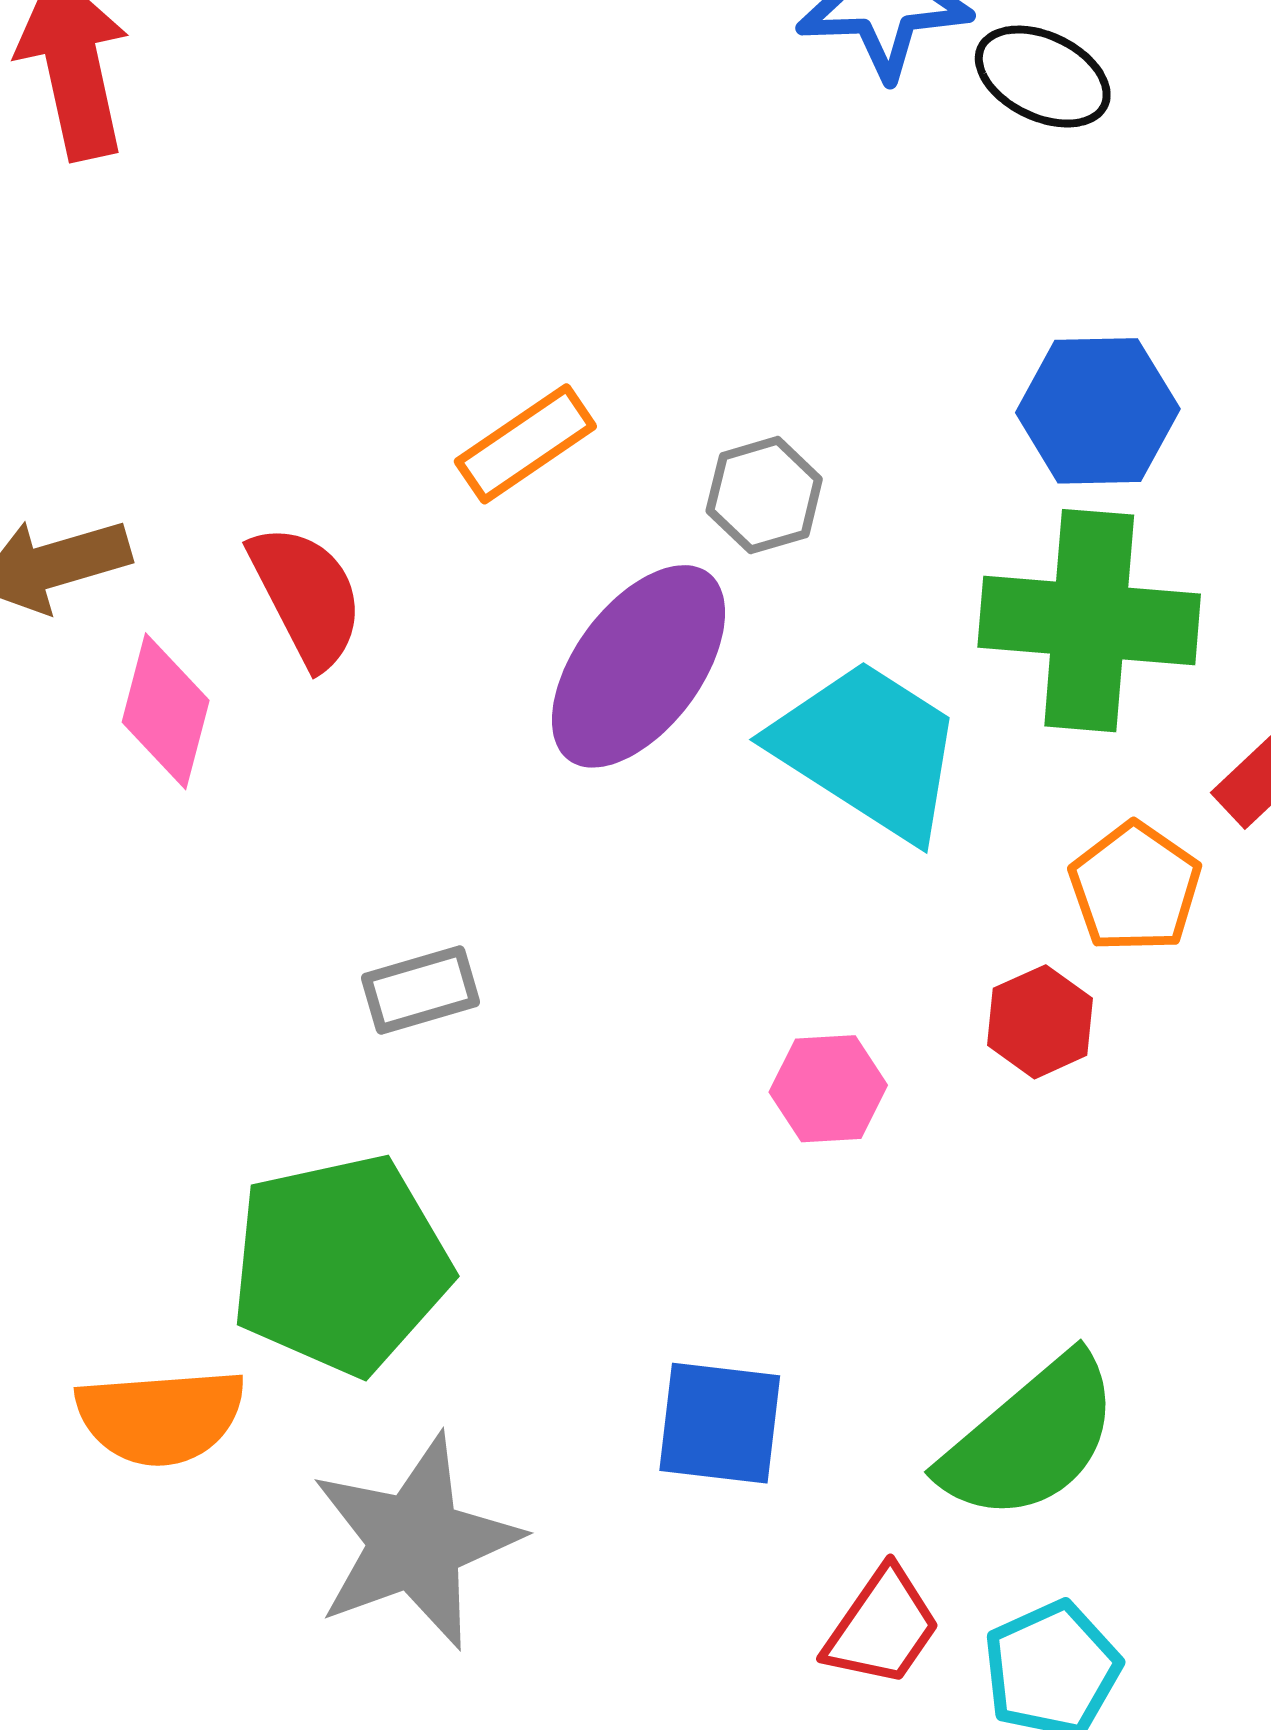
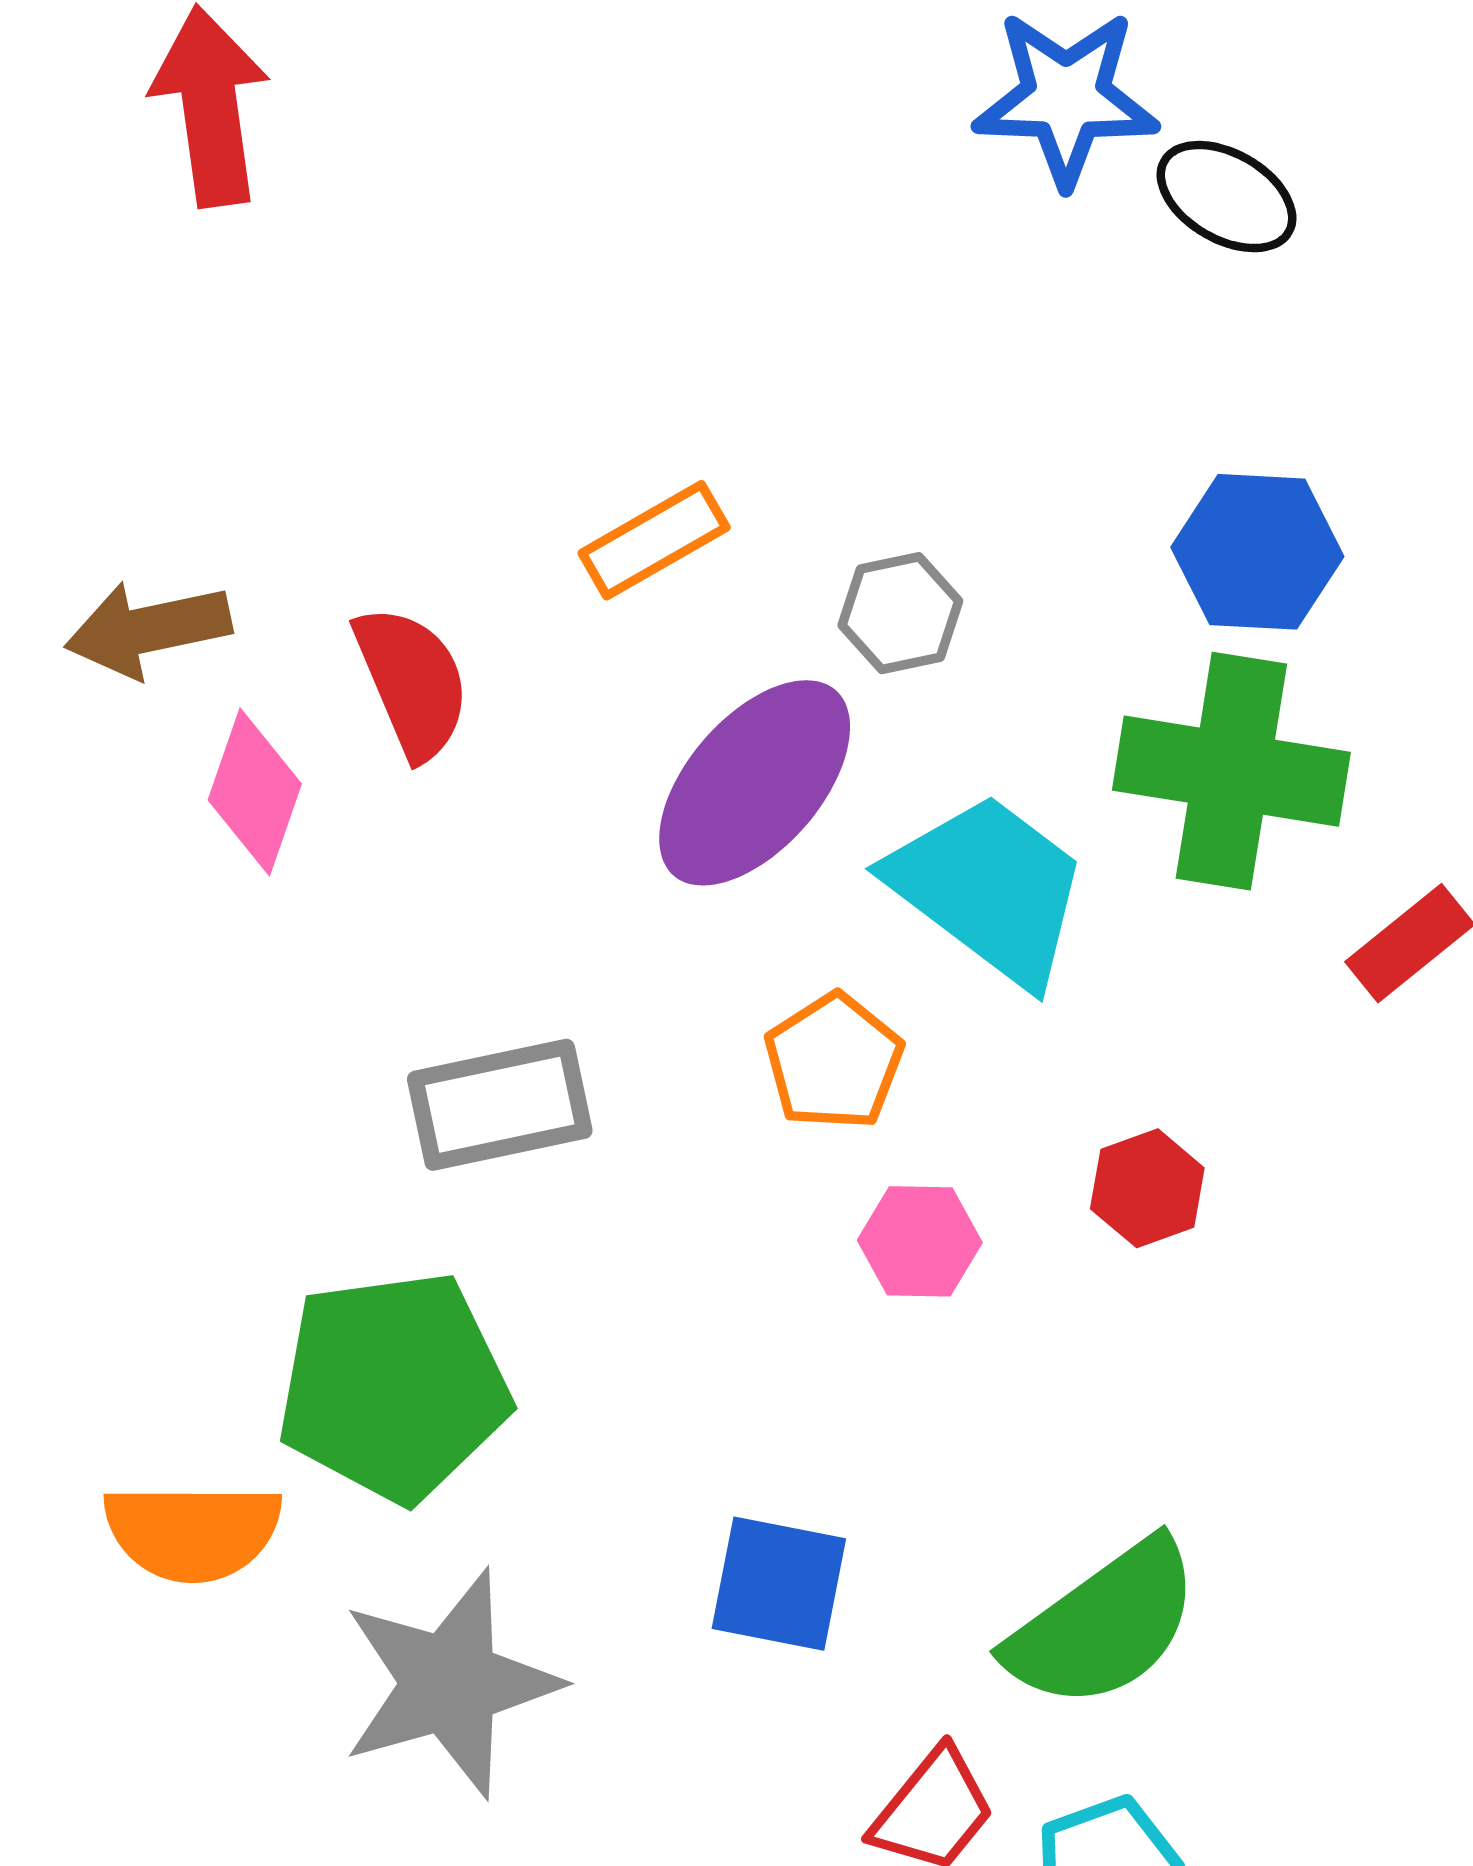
orange pentagon: (1135, 887) -> (834, 1062), moved
gray rectangle: (420, 990) -> (500, 1105), size x1.5

